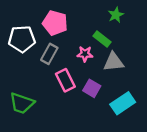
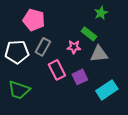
pink pentagon: (55, 23) -> (34, 20), moved
white pentagon: (22, 39) -> (17, 52), moved
purple square: (92, 88) -> (80, 77), turned 35

